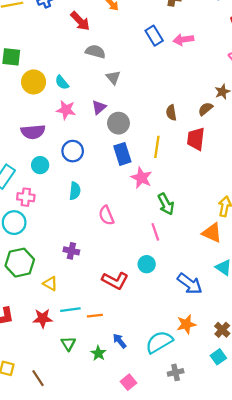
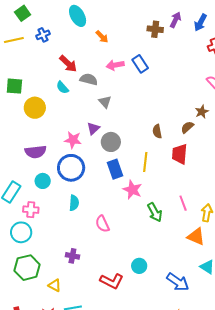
red arrow: (80, 21) -> (68, 64), moved
pink arrow: (183, 40) -> (115, 65), moved
cyan semicircle: (62, 82) -> (62, 88), moved
pink star: (66, 110) -> (73, 140), moved
blue circle: (73, 151) -> (71, 168), size x1.4
pink line: (155, 232) -> (183, 203), moved

